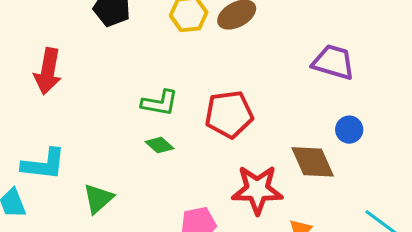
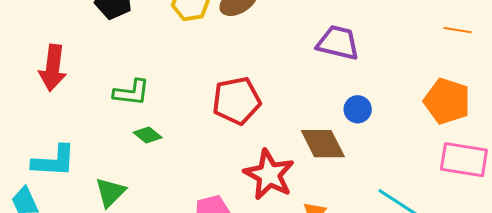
green L-shape: (160, 103) -> (131, 93), moved
green diamond: (159, 145) -> (148, 135), moved
red star: (257, 190) -> (269, 175), turned 30

